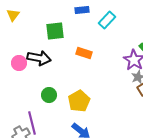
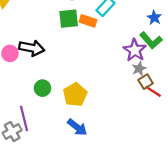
green square: (55, 31) -> (69, 19), moved
orange rectangle: (84, 53) -> (88, 21), moved

